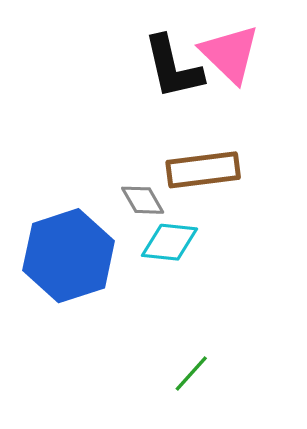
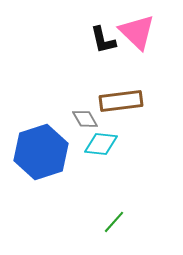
black L-shape: (173, 67) -> (103, 40), size x0.7

